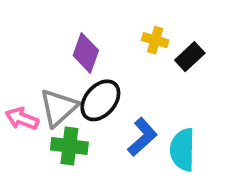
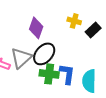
blue L-shape: (142, 137) -> (67, 74), turned -40
green cross: (69, 146) -> (49, 74), moved

